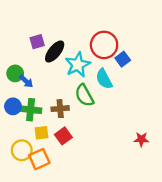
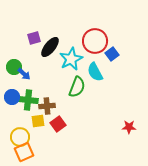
green semicircle: (84, 95) -> (77, 87), turned -130
brown cross: (60, 109) -> (47, 106), moved
orange square: (39, 159) -> (24, 152), moved

